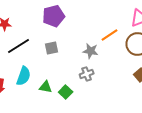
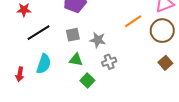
gray star: (91, 51) -> (98, 40), moved
green triangle: (46, 87) -> (76, 60), moved

